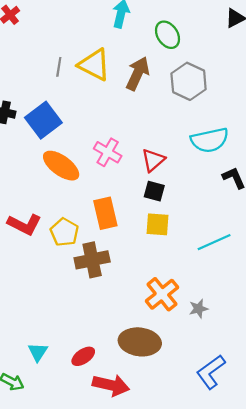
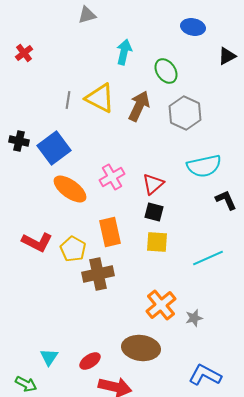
pink cross: (108, 152) -> (112, 177), turned 30
blue L-shape: (211, 372) -> (205, 375), turned 64

